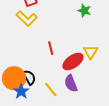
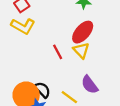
yellow triangle: (91, 52) -> (81, 50), moved
red ellipse: (73, 61) -> (83, 32), moved

